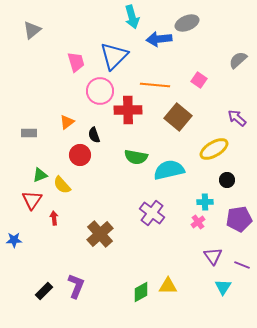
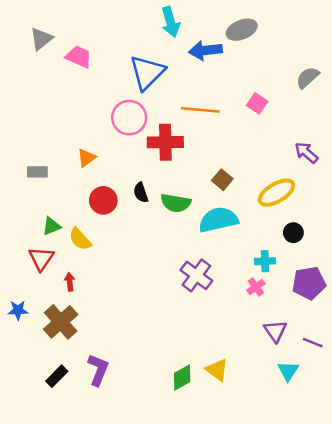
pink trapezoid: (76, 62) -> (79, 57), moved, turned -50
brown square: (178, 117) -> (222, 180), moved, size x0.6
black semicircle: (94, 135) -> (141, 193), moved
brown cross: (100, 234) -> (61, 322), moved
yellow triangle: (168, 286) -> (217, 370), turned 36

